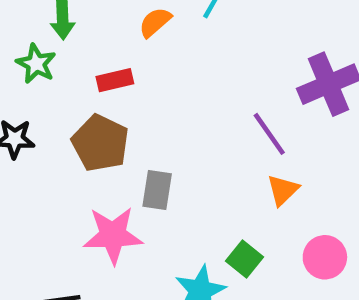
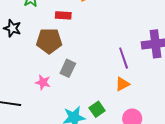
brown pentagon: (100, 143) -> (49, 41), turned 30
pink star: (113, 235) -> (43, 82), size x0.6

